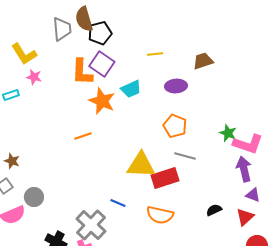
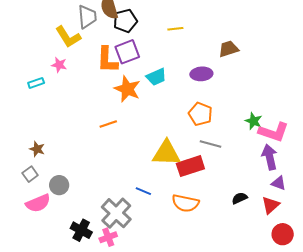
yellow L-shape: (24, 54) -> (68, 37), moved
yellow line: (155, 54) -> (175, 29), moved
purple square: (102, 64) -> (127, 52), turned 35

